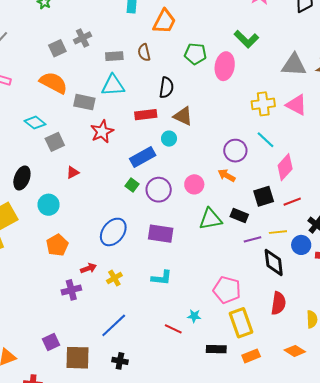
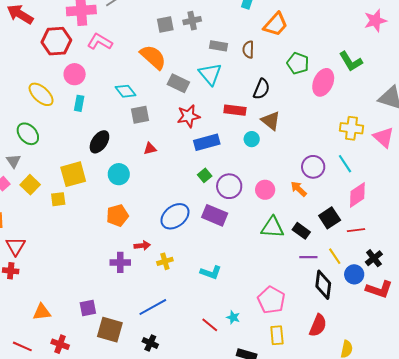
cyan triangle: (113, 85) -> (210, 74), turned 40
blue rectangle: (143, 157) -> (207, 142), moved
black square: (264, 196) -> (330, 218), turned -30
yellow line: (278, 232) -> (335, 256), turned 48
purple rectangle: (161, 234) -> (215, 215), moved
yellow rectangle: (241, 323) -> (277, 335), size x0.7

